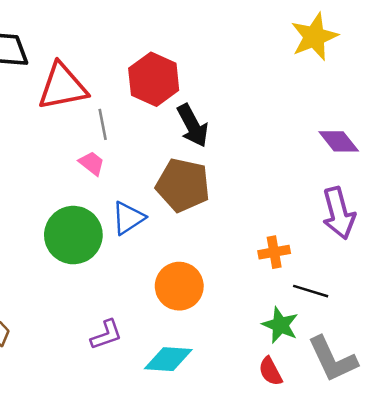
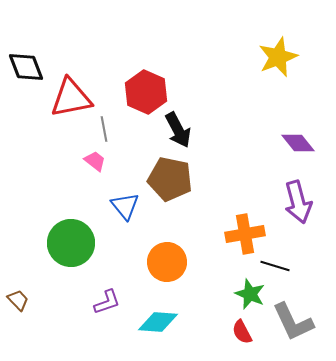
blue triangle: (128, 218) -> (125, 206), turned -36
green circle: (73, 235) -> (71, 243), moved
orange cross: (274, 252) -> (245, 234), size x1.5

